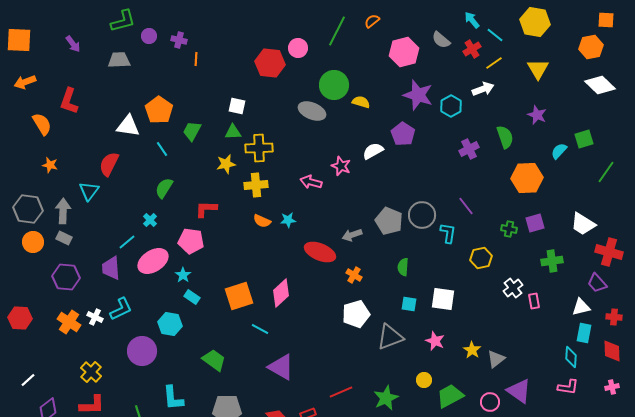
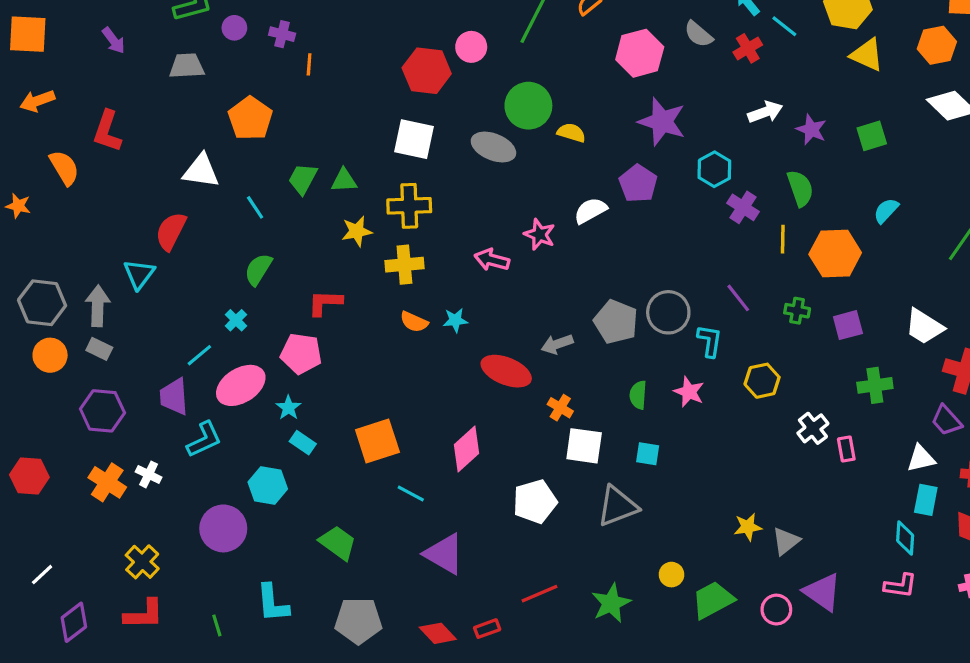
yellow line: (494, 63) -> (783, 239), moved, turned -54
yellow triangle: (538, 69) -> (867, 55), moved, turned -35
white square: (237, 106) -> (414, 139), moved, size x1.5
cyan hexagon: (451, 106) -> (714, 169), moved
orange pentagon: (159, 110) -> (250, 118), moved
purple star: (537, 115) -> (811, 130), moved
green triangle: (233, 132) -> (344, 180), moved
green square: (584, 139) -> (872, 136), moved
purple cross: (469, 149) -> (743, 207), turned -30
orange star: (50, 165) -> (18, 206), moved
green cross: (509, 229) -> (797, 311), moved
pink diamond: (281, 293) -> (466, 449), moved
white square: (443, 299) -> (584, 446), moved
cyan L-shape: (121, 309) -> (204, 439), moved
white pentagon: (356, 314) -> (535, 501), moved
pink star: (435, 341) -> (689, 392), moved
yellow star: (472, 350) -> (748, 527), turned 30

